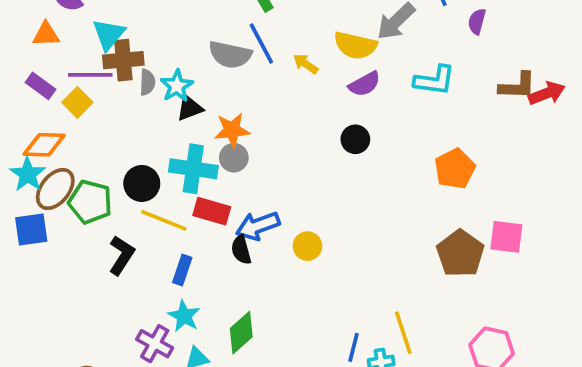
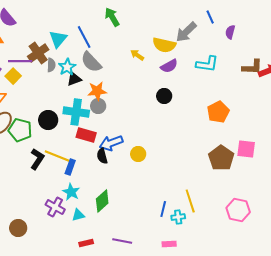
cyan triangle: (109, 34) -> (58, 39), moved
blue line: (261, 44) -> (84, 37), moved
gray semicircle: (230, 55) -> (91, 62), moved, turned 35
brown cross: (123, 60) -> (38, 53), turned -30
yellow line: (164, 220) -> (57, 156), moved

